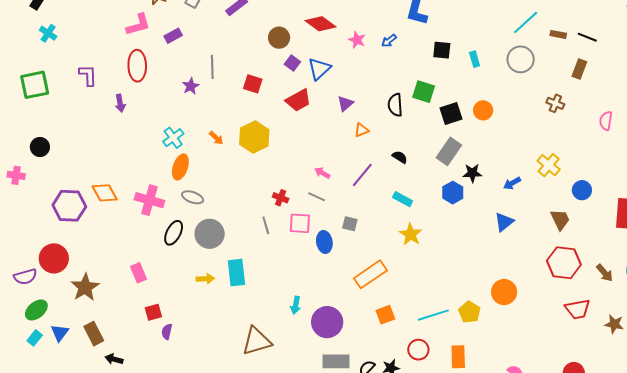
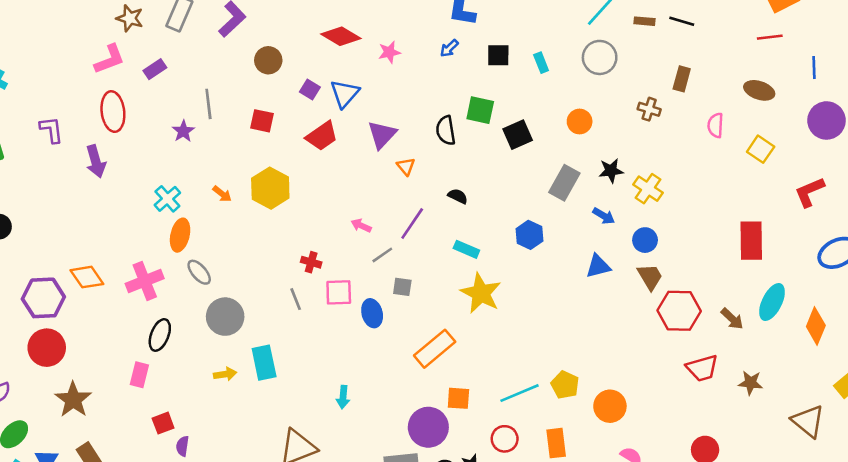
brown circle: (279, 38) -> (268, 60), moved
pink star: (357, 40) -> (389, 52), turned -30
blue arrow: (389, 41) -> (449, 48), moved
brown rectangle: (579, 69) -> (682, 79), moved
purple arrow: (120, 103) -> (96, 161), size x1.4
purple triangle: (345, 104) -> (382, 135), size x1.4
orange circle: (483, 110) -> (580, 122), moved
orange triangle: (362, 130) -> (406, 166), turned -42
gray rectangle: (449, 151) -> (564, 183), moved
black star: (472, 173) -> (611, 171), moved
blue arrow: (512, 183) -> (604, 216), turned -114
blue circle: (582, 190) -> (645, 240), moved
gray ellipse: (193, 197) -> (199, 272), turned 35
gray line: (317, 197) -> (382, 255), moved, turned -54
pink cross: (149, 200) -> (145, 281), turned -32
brown trapezoid: (560, 220) -> (650, 277), moved
blue triangle: (504, 222) -> (598, 266), turned 30
black ellipse: (174, 233) -> (160, 335), moved
yellow star: (411, 234) -> (481, 293), size x1.4
red circle: (54, 258) -> (47, 348), moved
pink rectangle: (138, 273) -> (139, 375), turned 42
orange circle: (504, 292) -> (610, 406), moved
orange square: (385, 315) -> (458, 398), turned 30
purple circle: (327, 322) -> (428, 427), moved

